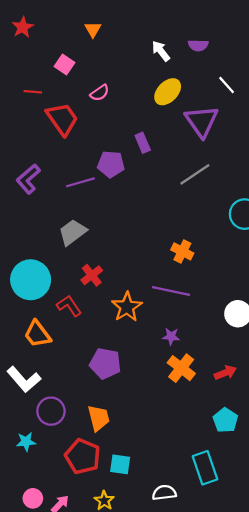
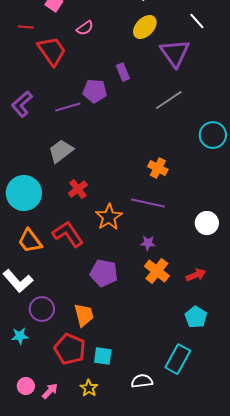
red L-shape: (69, 306) -> (68, 234), moved, size x1.4
purple pentagon: (105, 364) -> (104, 273), moved
cyan rectangle: (205, 468) -> (178, 359), turned 48

